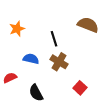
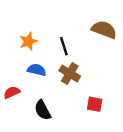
orange star: (17, 29) -> (28, 41), moved
red square: (80, 88) -> (95, 104), turned -32

